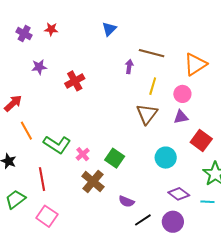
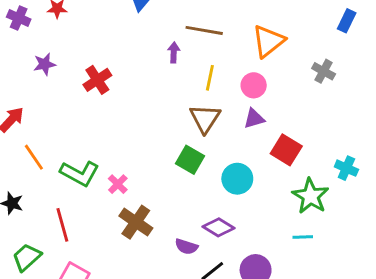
green square: (115, 158) -> (190, 160), moved
purple diamond: (179, 194) -> (218, 227), moved

